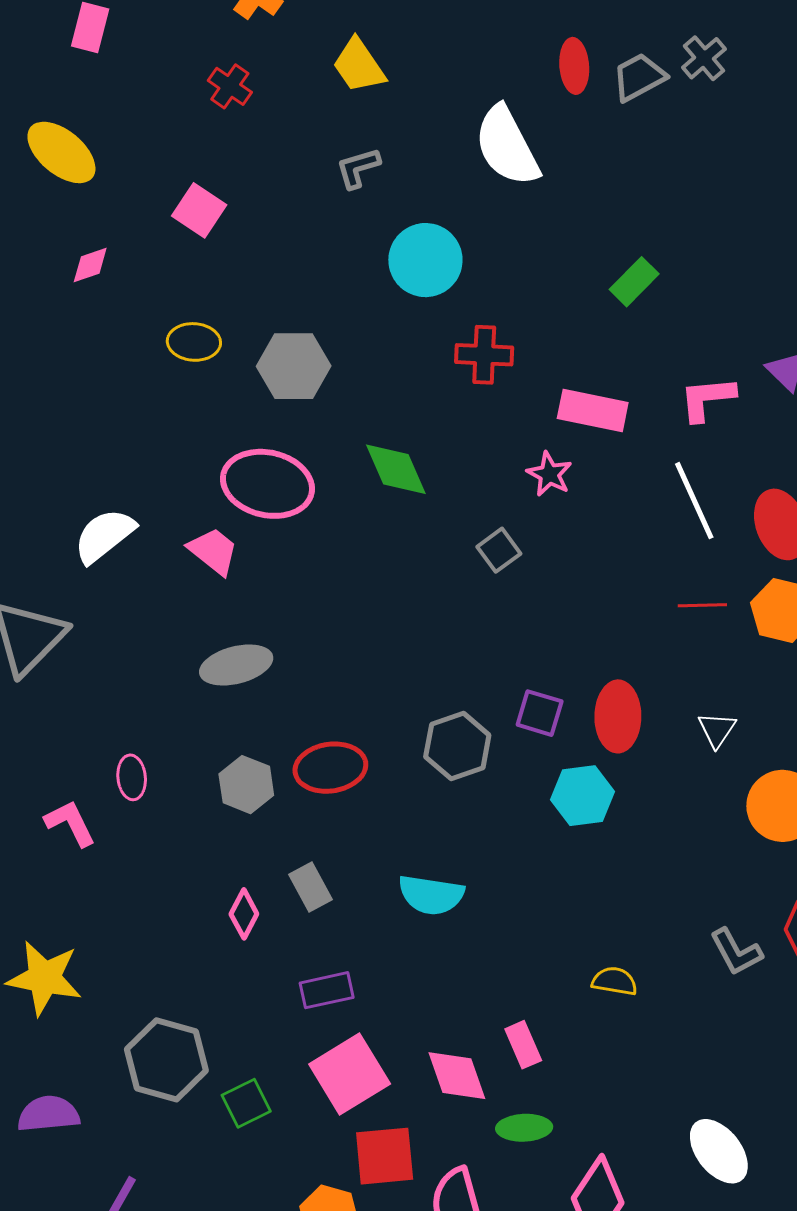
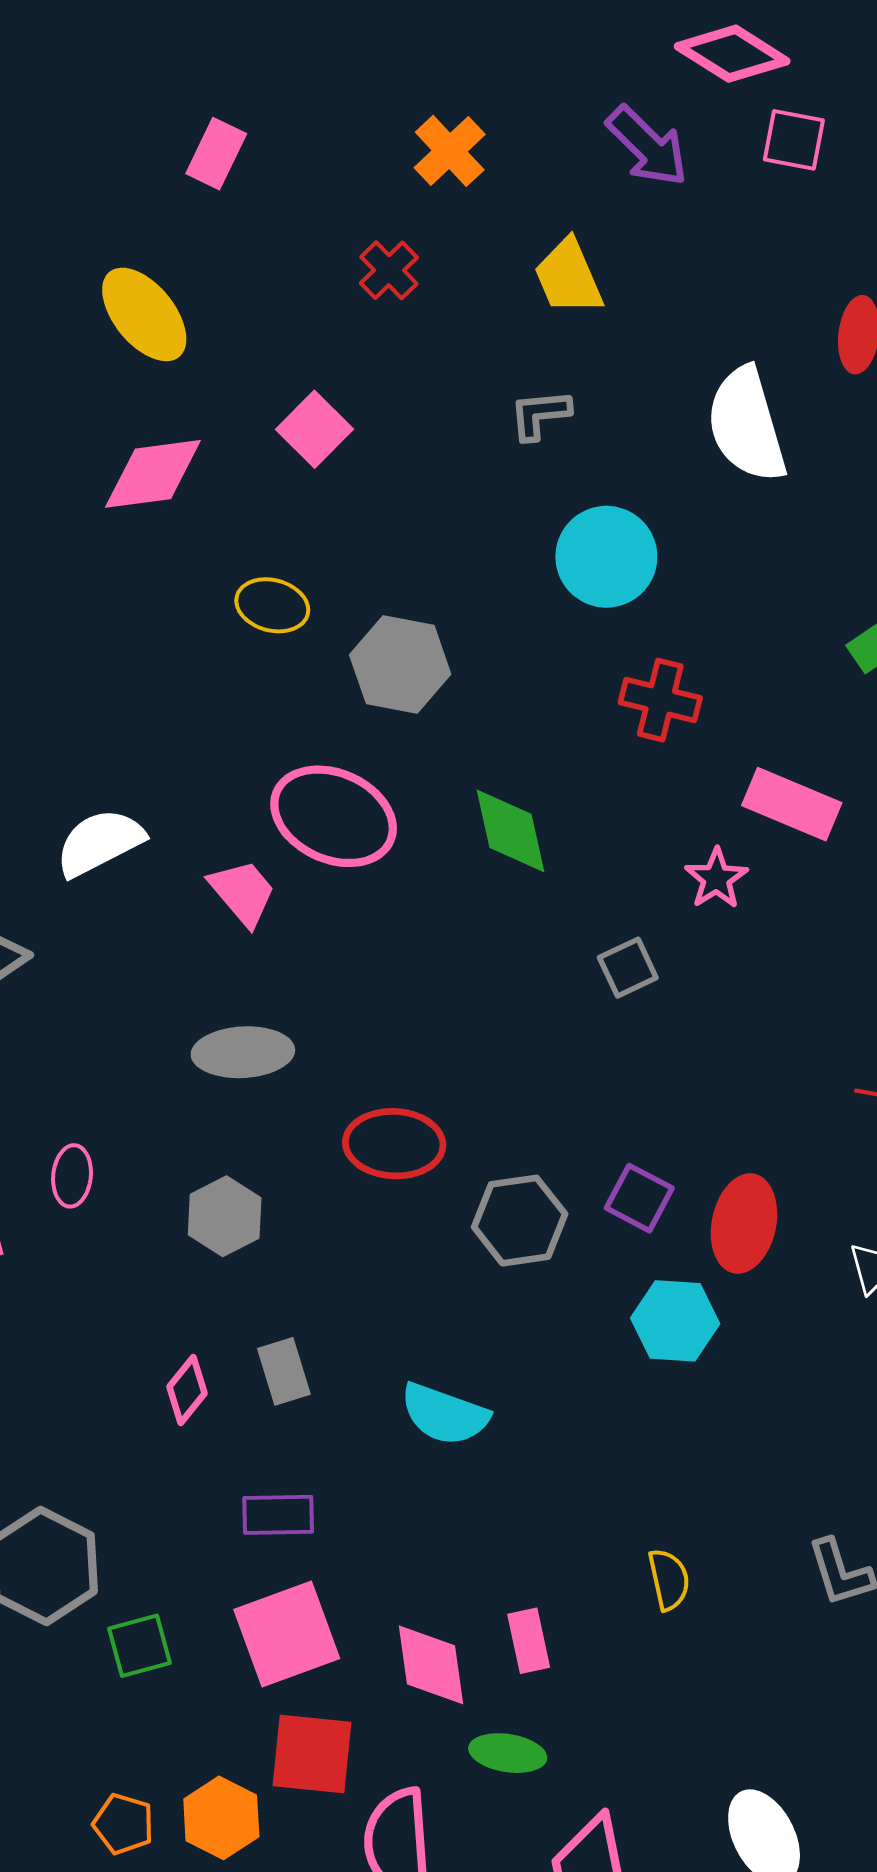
pink diamond: (90, 265) -> (153, 474), size x1.8
red ellipse: (330, 768) -> (394, 1144), moved
yellow semicircle: (615, 981) -> (669, 1580), turned 57

